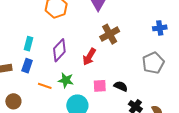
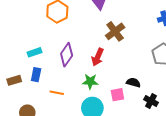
cyan rectangle: (28, 44) -> (34, 52), turned 64
green star: (66, 80) -> (90, 82), moved
pink square: (100, 86) -> (117, 95), moved

